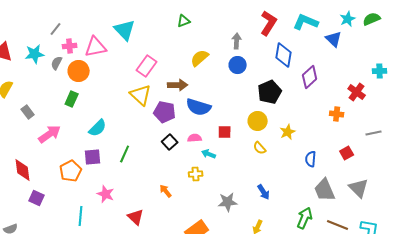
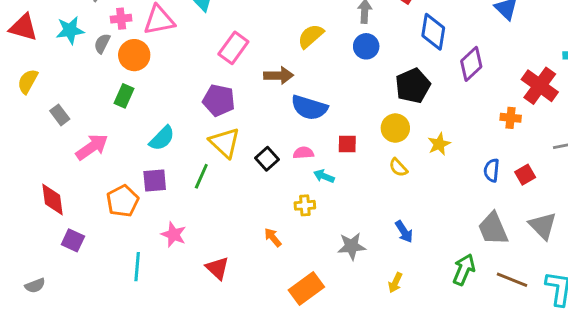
red cross: (357, 92) -> (540, 86), size x1.4
yellow triangle: (141, 95) -> (225, 143), moved
purple pentagon: (165, 112) -> (219, 100), moved
blue semicircle: (311, 159) -> (492, 170), moved
orange arrow: (166, 191) -> (273, 237), moved

